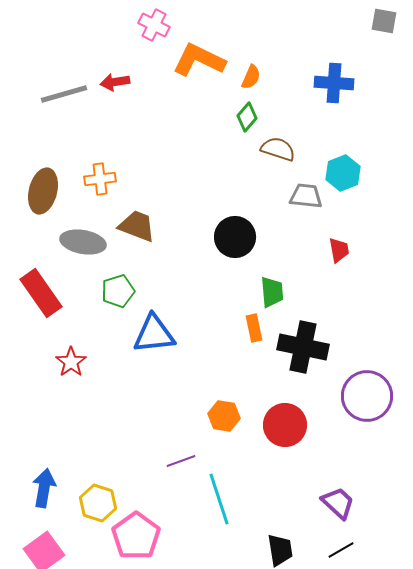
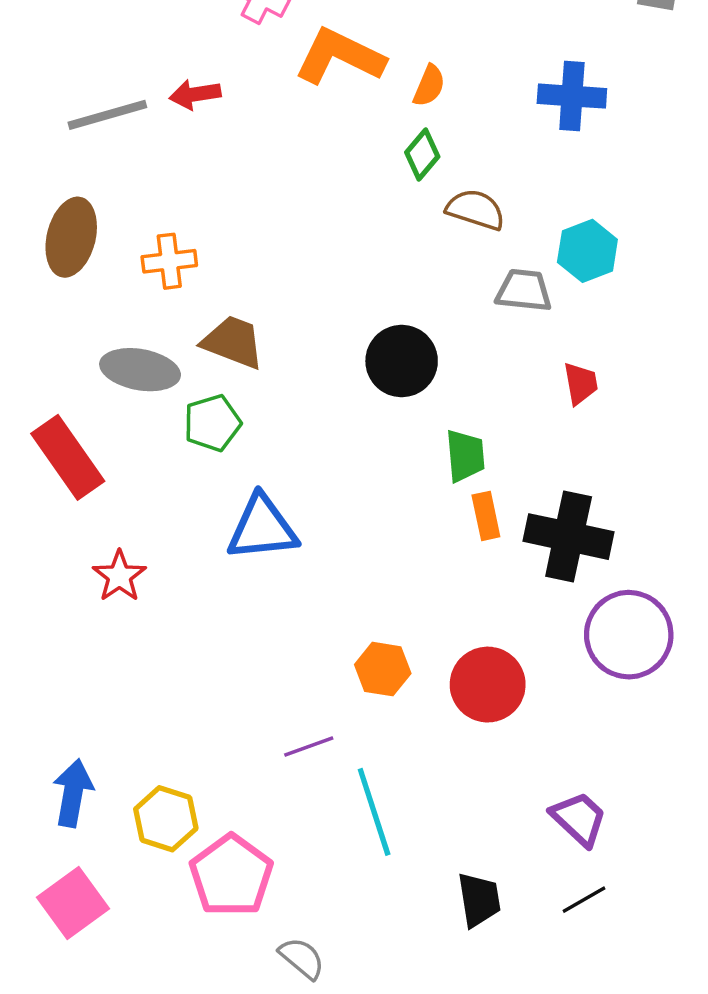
brown ellipse: (43, 191) -> (71, 237), moved
green pentagon: (118, 291) -> (212, 423), moved
orange rectangle: (254, 328) -> (486, 516), moved
black cross: (303, 347) -> (569, 537), moved

